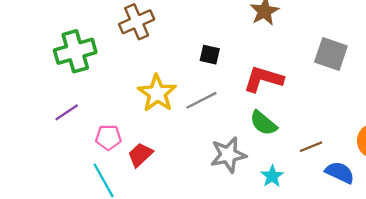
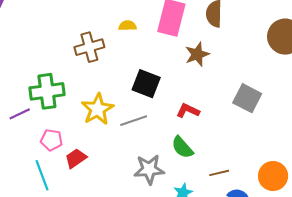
green cross: (75, 51) -> (47, 91), moved
black square: (210, 55) -> (146, 84), size x1.6
red L-shape: (263, 79) -> (188, 111), size x0.7

